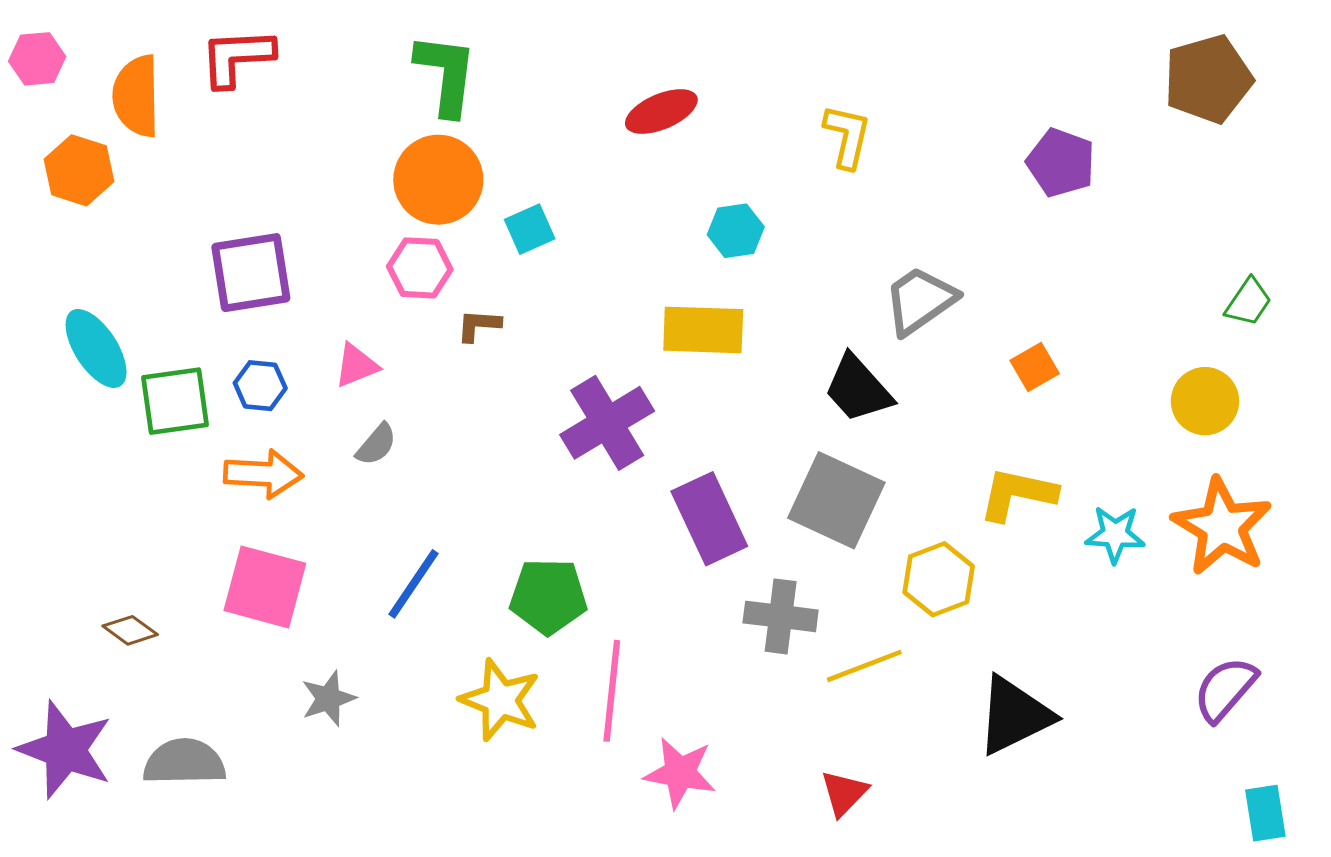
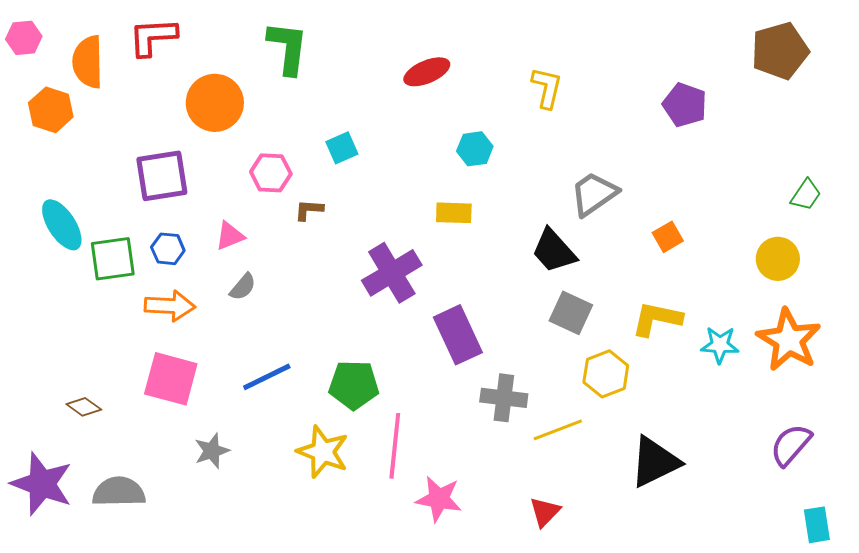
orange circle: (438, 180) -> (215, 103), moved
yellow rectangle: (703, 330) -> (454, 213), size x0.7
gray square: (836, 500) -> (571, 313), moved, size x0.7
blue line: (414, 584) -> (267, 377), turned 30

